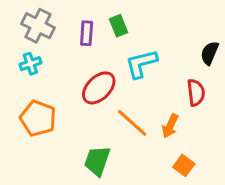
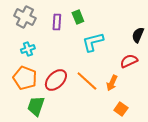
cyan cross: (30, 64) -> (28, 49), moved
red ellipse: (99, 88) -> (56, 80), moved
red semicircle: (196, 92) -> (129, 61), turned -108
green trapezoid: (97, 161) -> (36, 106), moved

